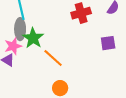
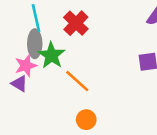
red cross: (81, 13) -> (76, 23), moved, turned -30

